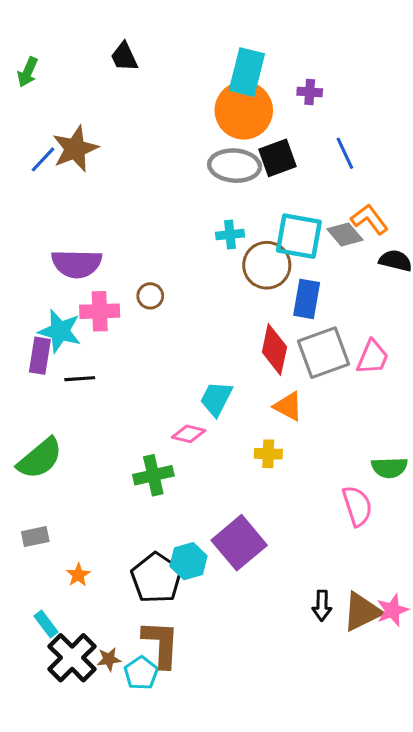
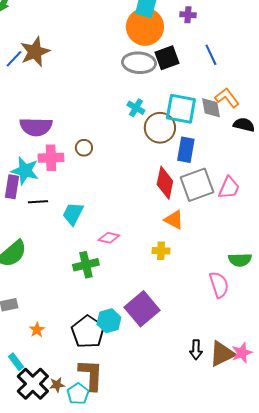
cyan cross: (230, 235) -> (136, 108), turned 36
gray diamond: (345, 235) -> (211, 108), turned 30
cyan trapezoid: (216, 399) -> (73, 214), moved

